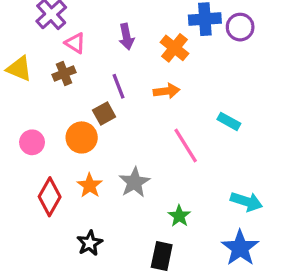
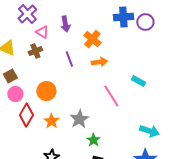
purple arrow: (126, 37) -> (65, 24), moved
orange cross: (174, 48) -> (92, 39), moved
brown square: (104, 113) -> (10, 76), moved
red diamond: (50, 197) -> (26, 115), moved
green star: (179, 216) -> (93, 140), moved

